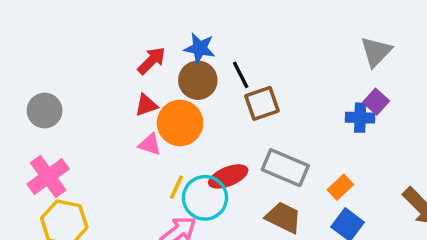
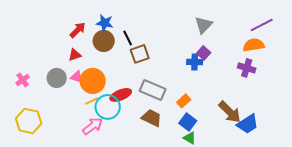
gray circle: (45, 111) -> (57, 78), moved
orange circle: (180, 123) -> (93, 81), moved
pink cross: (48, 176) -> (23, 80), moved, size x0.6
yellow line: (176, 187) -> (92, 101), turned 40

